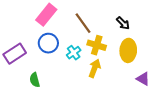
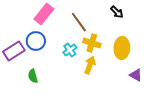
black arrow: (123, 23) -> (117, 12), moved
blue circle: (48, 43) -> (36, 41), moved

